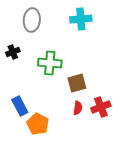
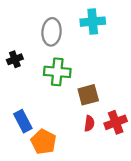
gray ellipse: (32, 20) -> (52, 32), moved

